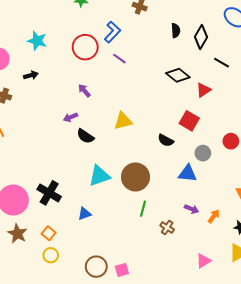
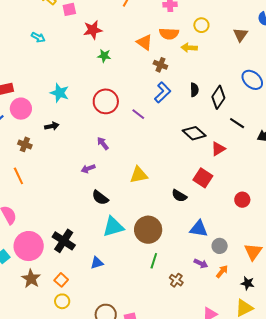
blue L-shape: (112, 32) -> (163, 92), moved
black semicircle: (85, 136) -> (100, 198), moved
gray circle: (203, 153) -> (220, 246), moved

